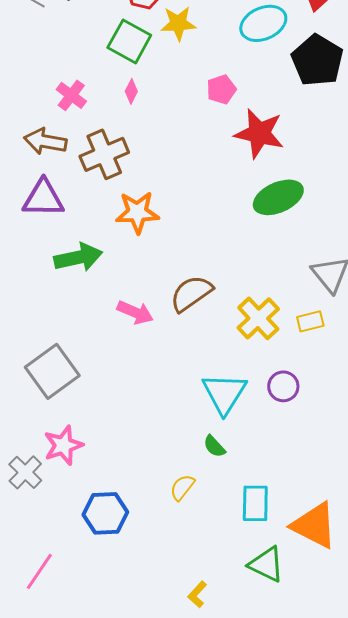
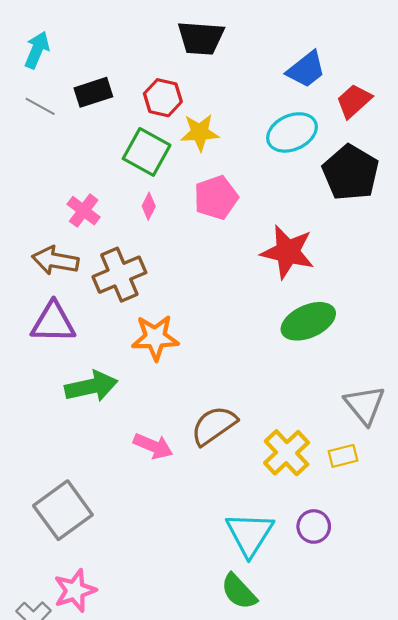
pink pentagon: (221, 89) -> (216, 198), moved, size x1.4
green semicircle: (214, 446) -> (239, 592), size x1.5

